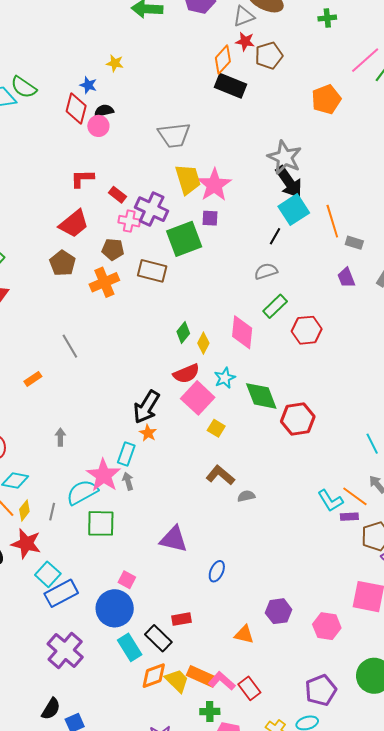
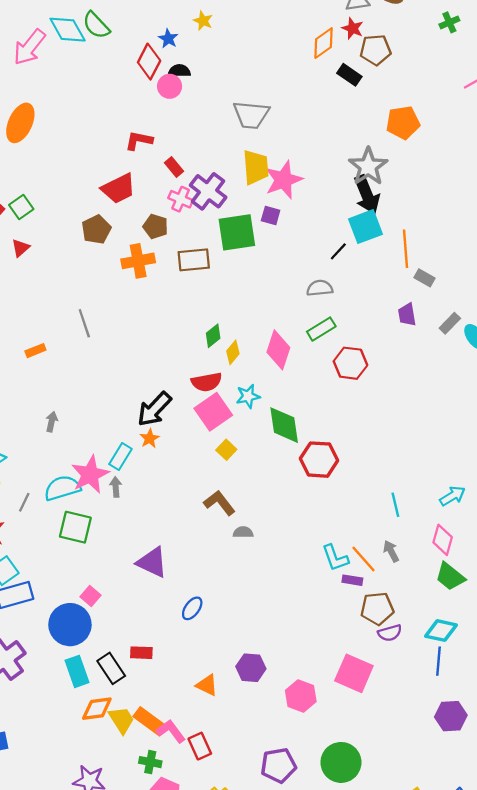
green cross: (327, 18) -> (449, 22), turned -30
black rectangle: (230, 86) -> (349, 75), moved, size x0.7
orange pentagon: (326, 99) -> (403, 123), moved
brown rectangle: (152, 271) -> (194, 260), turned -32

